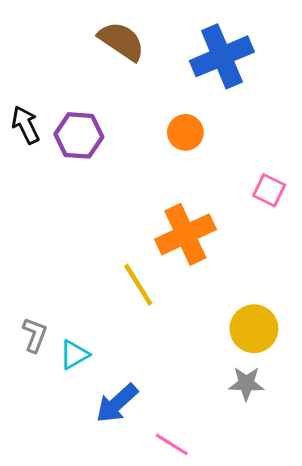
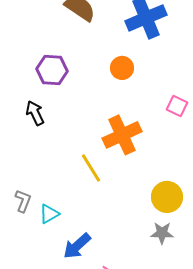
black arrow: (26, 125) -> (35, 113), moved

